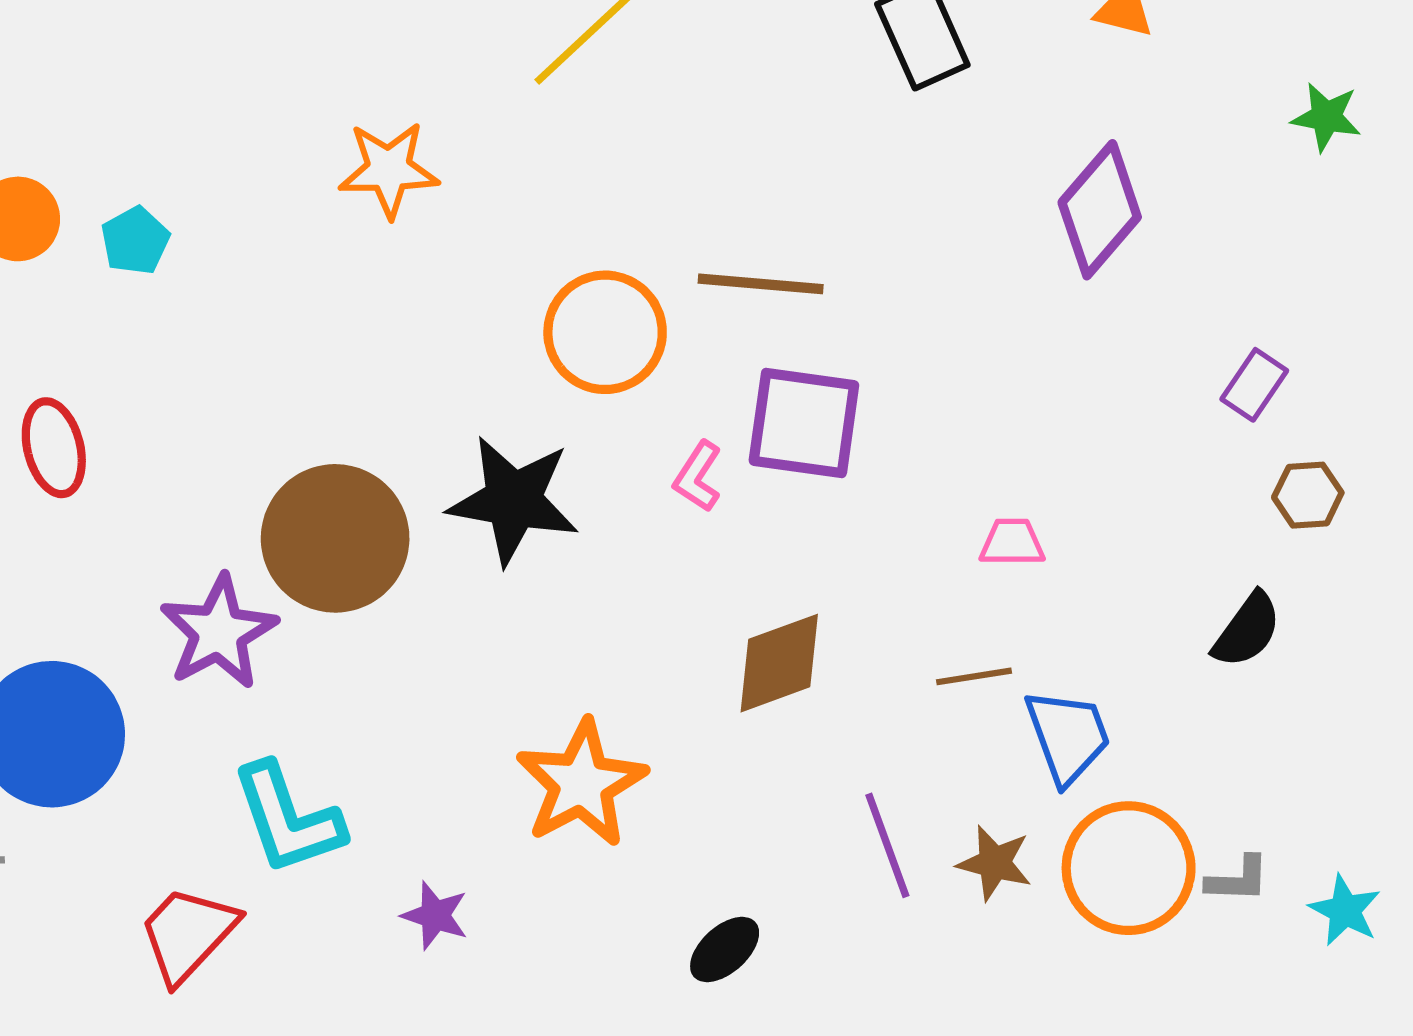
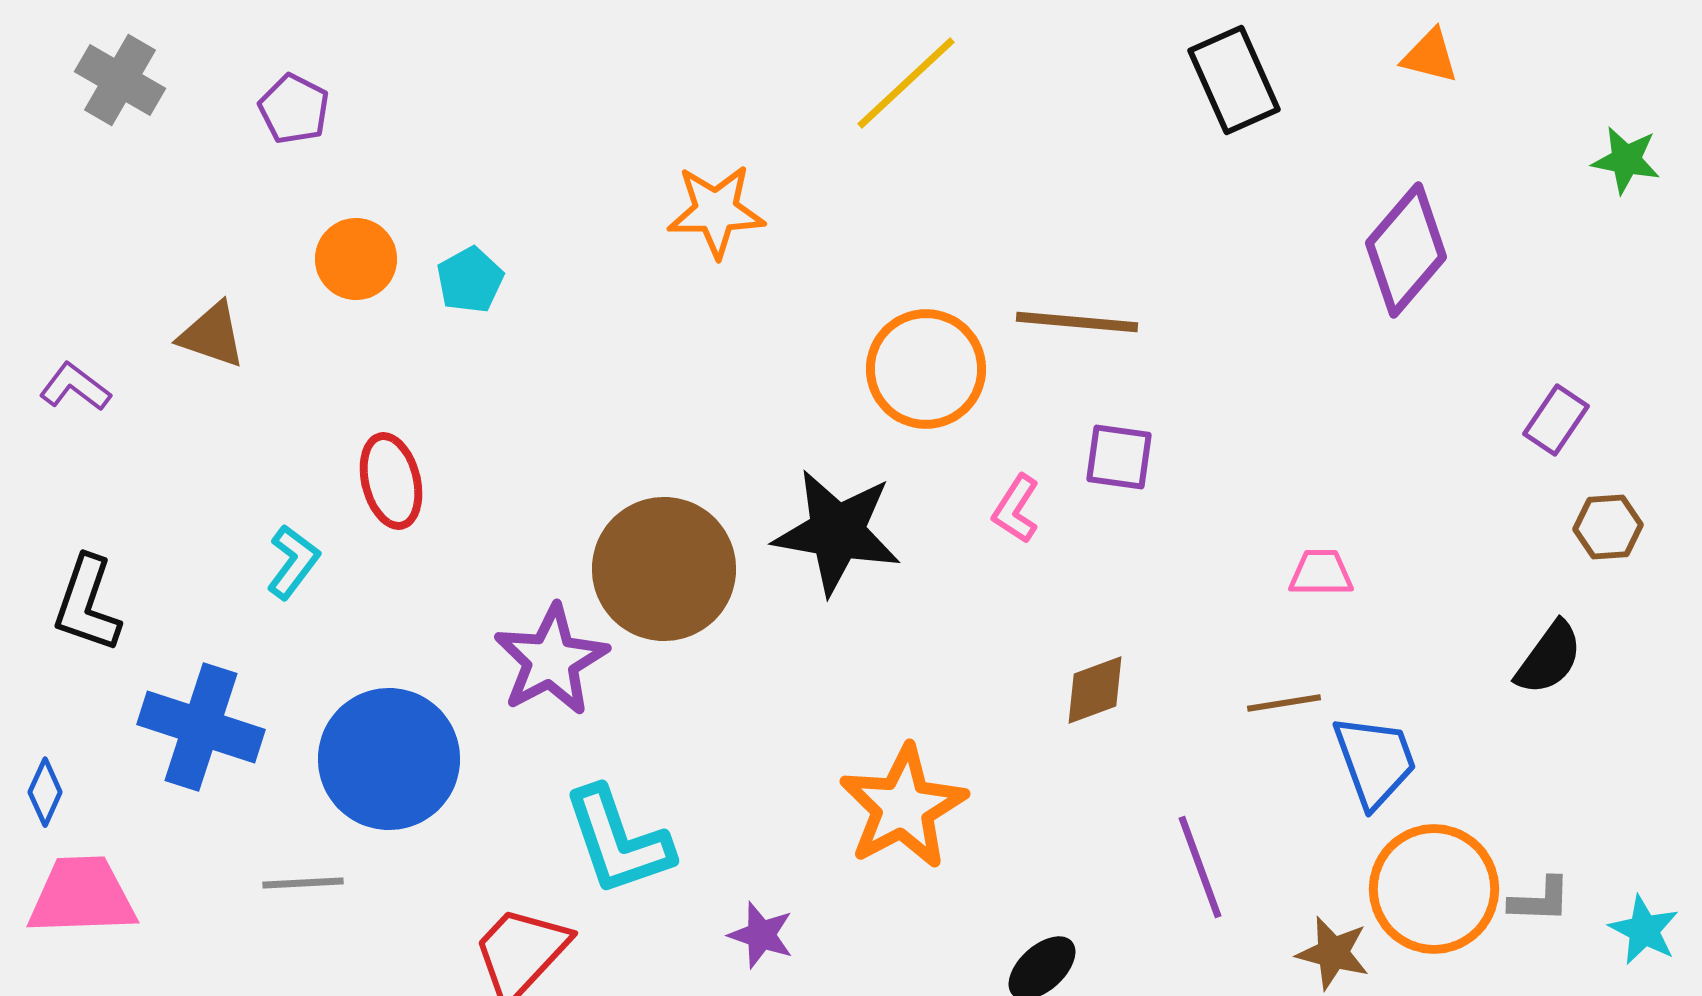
purple square: (804, 423) -> (1119, 457), size x0.6
brown diamond: (779, 663) -> (1095, 690), size x0.7
brown star: (995, 863) -> (1333, 953), moved

